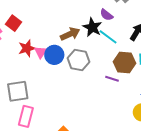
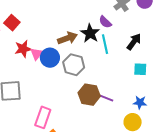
cyan line: (108, 37) -> (105, 44), turned 36
brown hexagon: (124, 63) -> (89, 95), moved
purple line: (112, 79) -> (106, 98), moved
pink rectangle: (26, 116) -> (43, 117), moved

